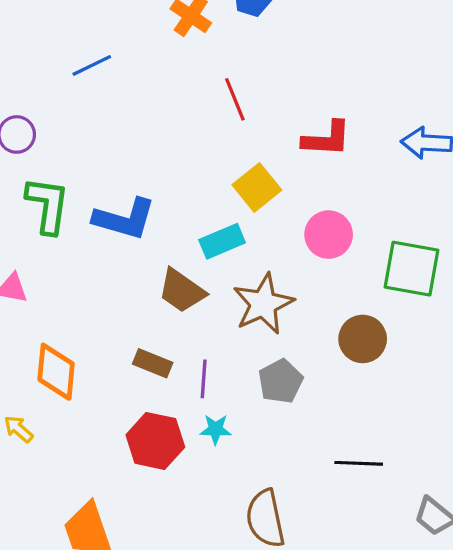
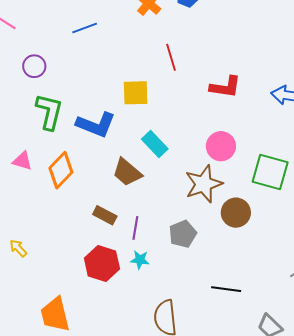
yellow square: (257, 187) -> (136, 93), moved, turned 32
cyan rectangle: (222, 241) -> (155, 144), turned 64
brown star: (263, 304) -> (204, 184), moved
orange diamond: (56, 372) -> (61, 170), moved, turned 33

